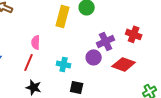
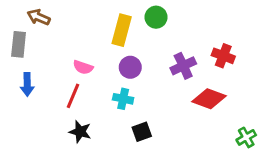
pink semicircle: (36, 42) -> (83, 67), turned -72
purple circle: (94, 57) -> (130, 67), moved
black square: (77, 87) -> (142, 132), turned -32

